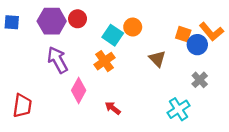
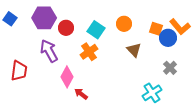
red circle: (78, 19) -> (66, 28), moved
blue square: (12, 22) -> (10, 19), turned 32
orange circle: (133, 27) -> (124, 24), moved
red trapezoid: (22, 106) -> (19, 71), moved
red arrow: (113, 108) -> (81, 94), moved

